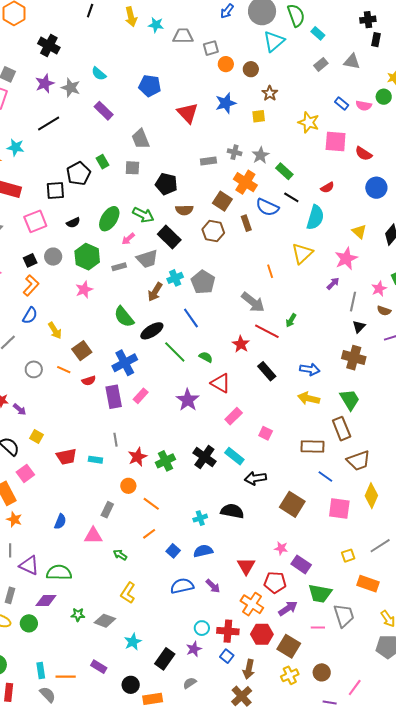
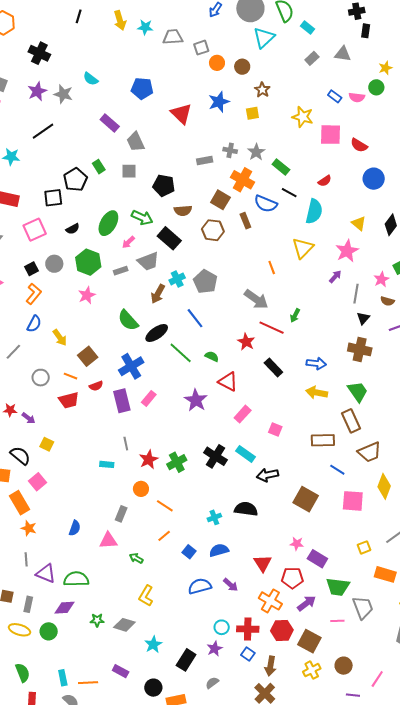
purple rectangle: (104, 111) -> (110, 123), moved
red trapezoid: (66, 457) -> (69, 400), moved

